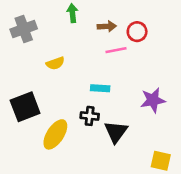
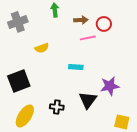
purple star: (153, 100) -> (110, 86), moved
black cross: (90, 116) -> (57, 107), moved
yellow ellipse: (55, 134) -> (25, 116), moved

